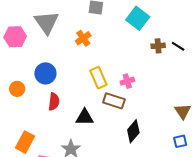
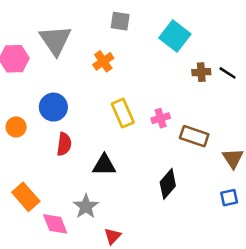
brown rectangle: (114, 101) -> (194, 136), moved
orange rectangle: (25, 142) -> (26, 197), turned -70

